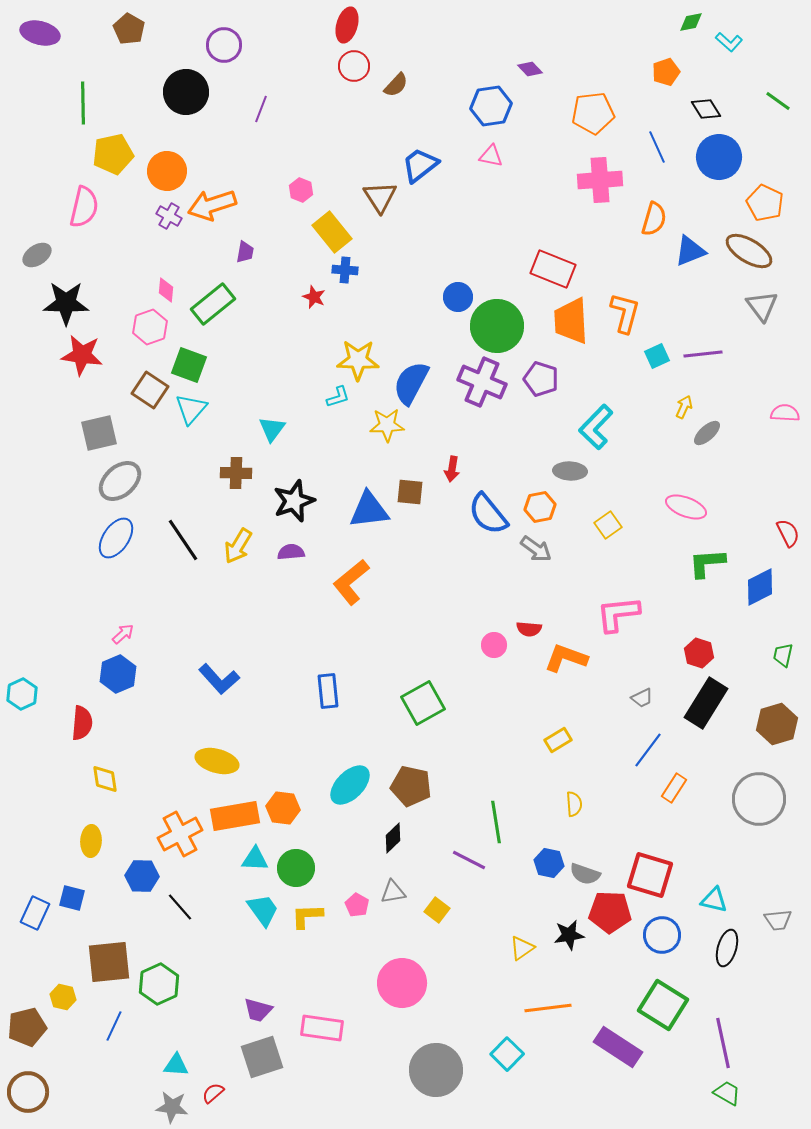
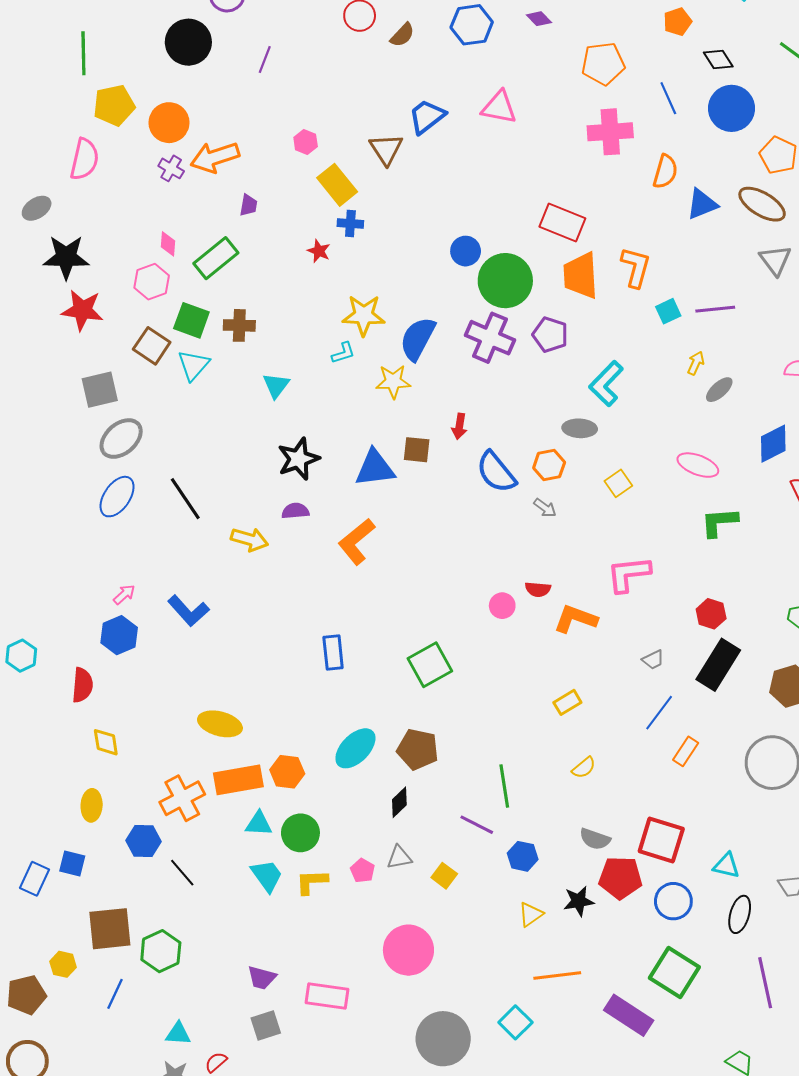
blue hexagon: (491, 106) -> (472, 25), moved
pink triangle: (491, 156) -> (499, 107), size x1.5
brown cross: (236, 473) -> (239, 325), moved
yellow arrow: (238, 546) -> (250, 539), moved, turned -105
gray arrow: (536, 549) -> (545, 508), size x0.7
blue diamond: (760, 587) -> (773, 444), moved
blue L-shape: (219, 679) -> (188, 611), moved
yellow semicircle: (574, 804) -> (584, 768), turned 55
blue hexagon: (549, 863) -> (523, 856), moved
purple line: (723, 1043) -> (765, 983), moved
gray square: (262, 1057) -> (266, 1025), size x0.7

